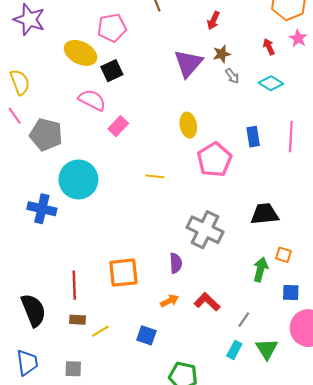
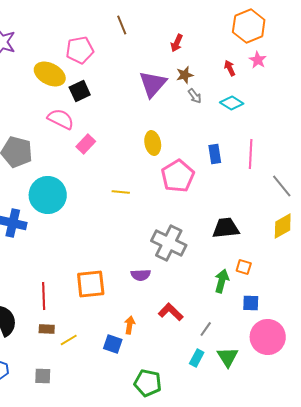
purple semicircle: (176, 263) -> (141, 275), turned 90
orange arrow: (169, 301) -> (130, 325), moved, turned -54

